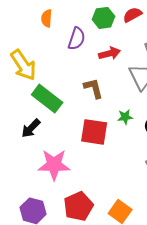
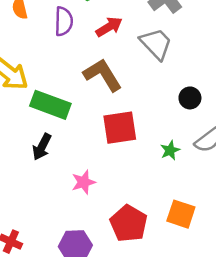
brown L-shape: (93, 88) -> (103, 75), size x1.4
green star: (125, 117) -> (170, 150), moved
pink star: (54, 165) -> (84, 182), size x0.6

